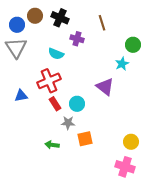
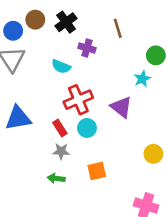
black cross: (60, 18) -> (66, 22), turned 30
red cross: (49, 81) -> (78, 100), moved
blue triangle: (21, 96) -> (18, 118), size x1.6
gray star: (68, 123) -> (61, 151), moved
yellow circle: (131, 142) -> (153, 154), moved

